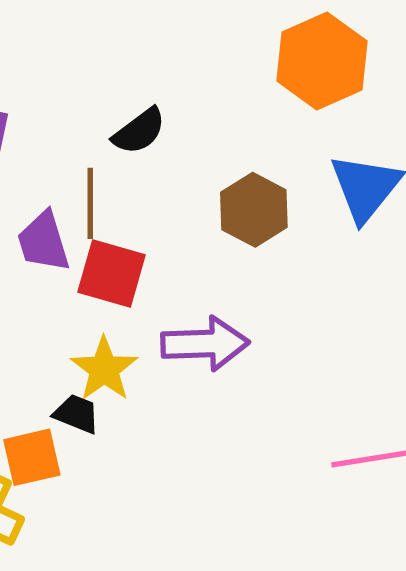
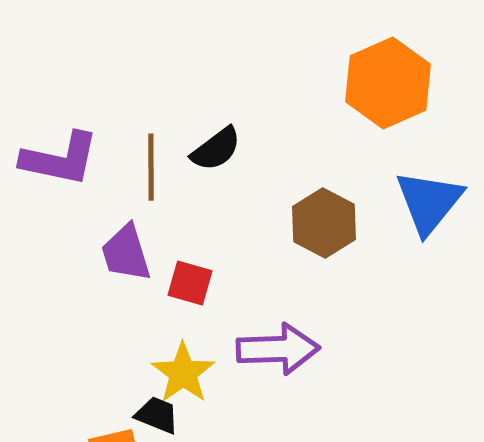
brown line: (90, 203) -> (151, 167), moved
red square: (112, 273) -> (190, 283), size x0.7

